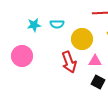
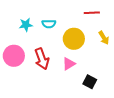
pink triangle: (95, 61) -> (69, 64), moved, turned -32
red arrow: (69, 62) -> (42, 59), moved

